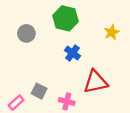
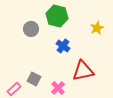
gray circle: (26, 33) -> (31, 29), moved
pink cross: (67, 101) -> (58, 88), turned 32

